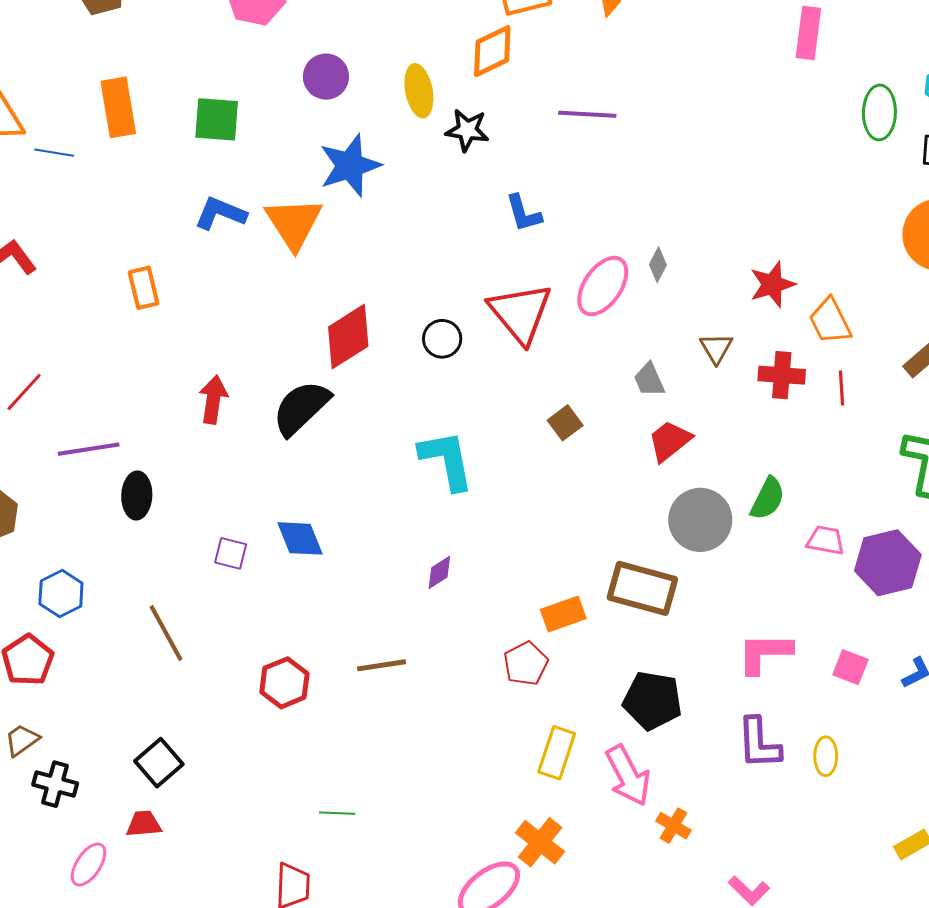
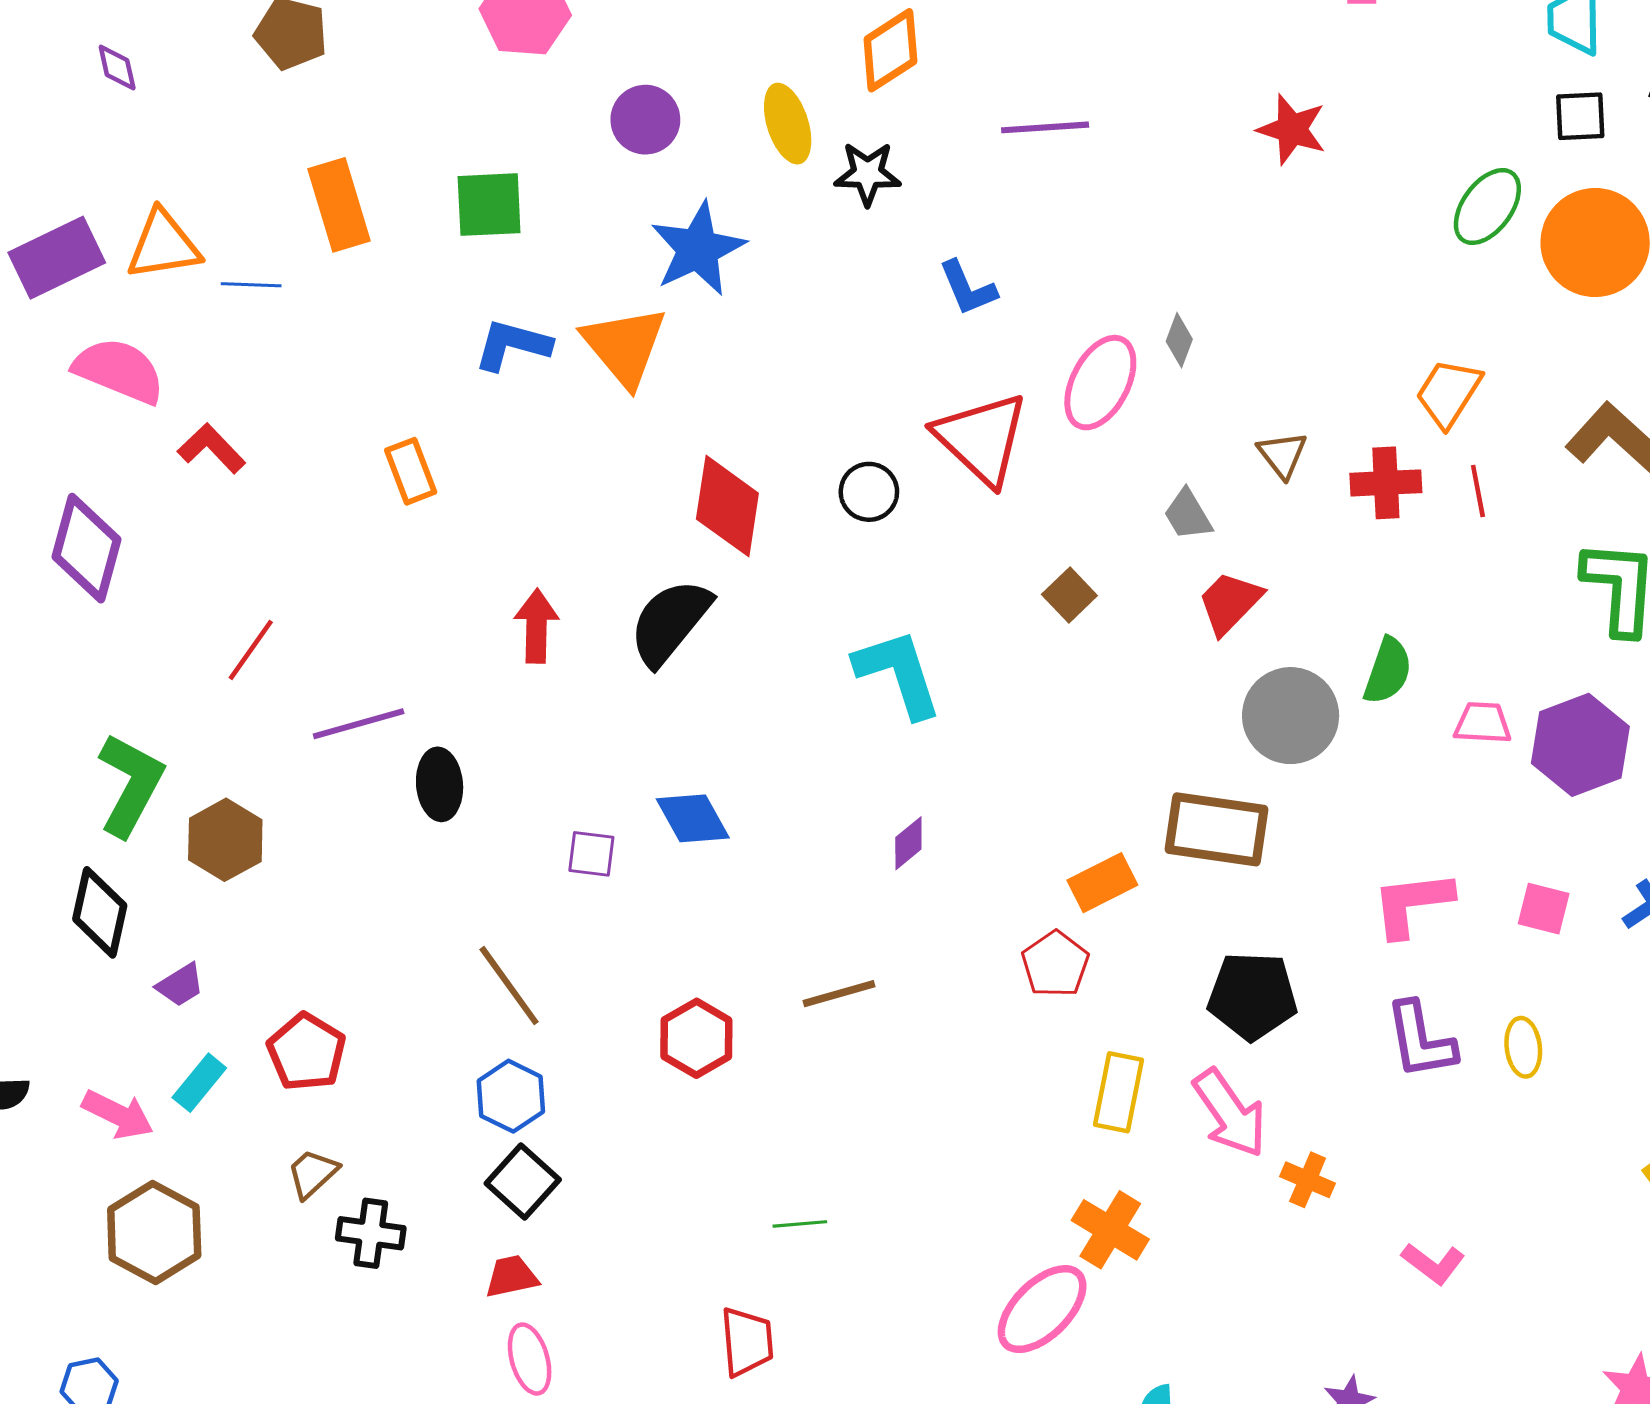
green ellipse: (879, 112) -> (1487, 207), moved, turned 42
red star: (772, 284) -> (1292, 129), moved, turned -30
orange trapezoid: (830, 321) -> (1448, 393), turned 66
red diamond: (348, 337) -> (727, 506), turned -42
blue hexagon: (61, 594) -> (511, 1096), moved
pink ellipse: (89, 865) -> (530, 1359), moved, turned -42

